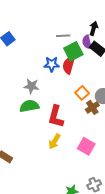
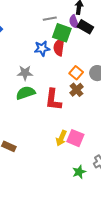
green square: (73, 51) -> (62, 33), turned -36
brown cross: (92, 107) -> (76, 90), moved
yellow arrow: (54, 141) -> (61, 138), moved
pink square: (86, 146) -> (75, 138), moved

